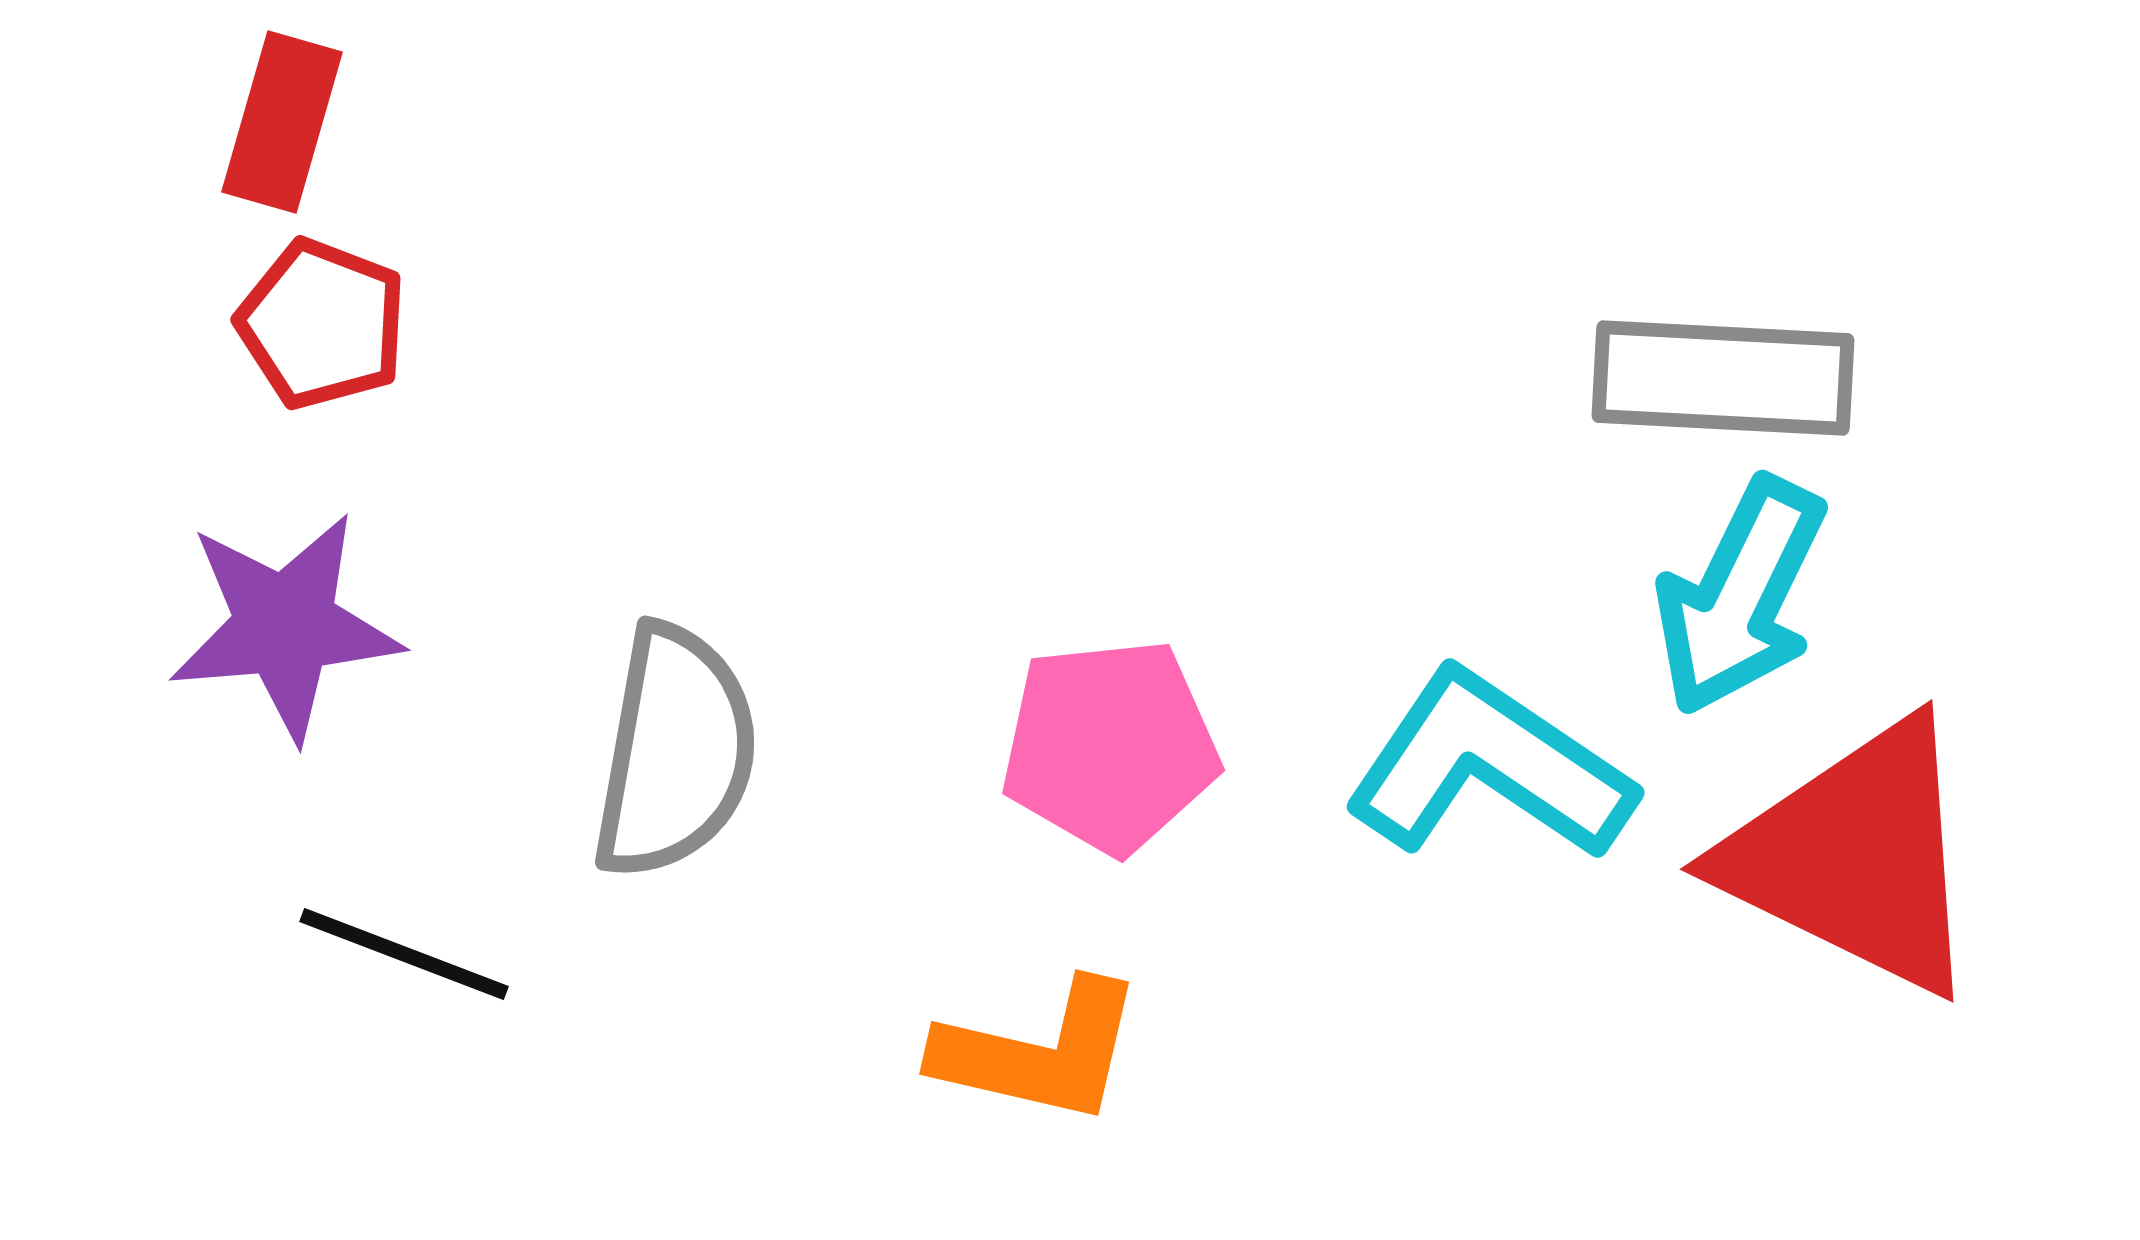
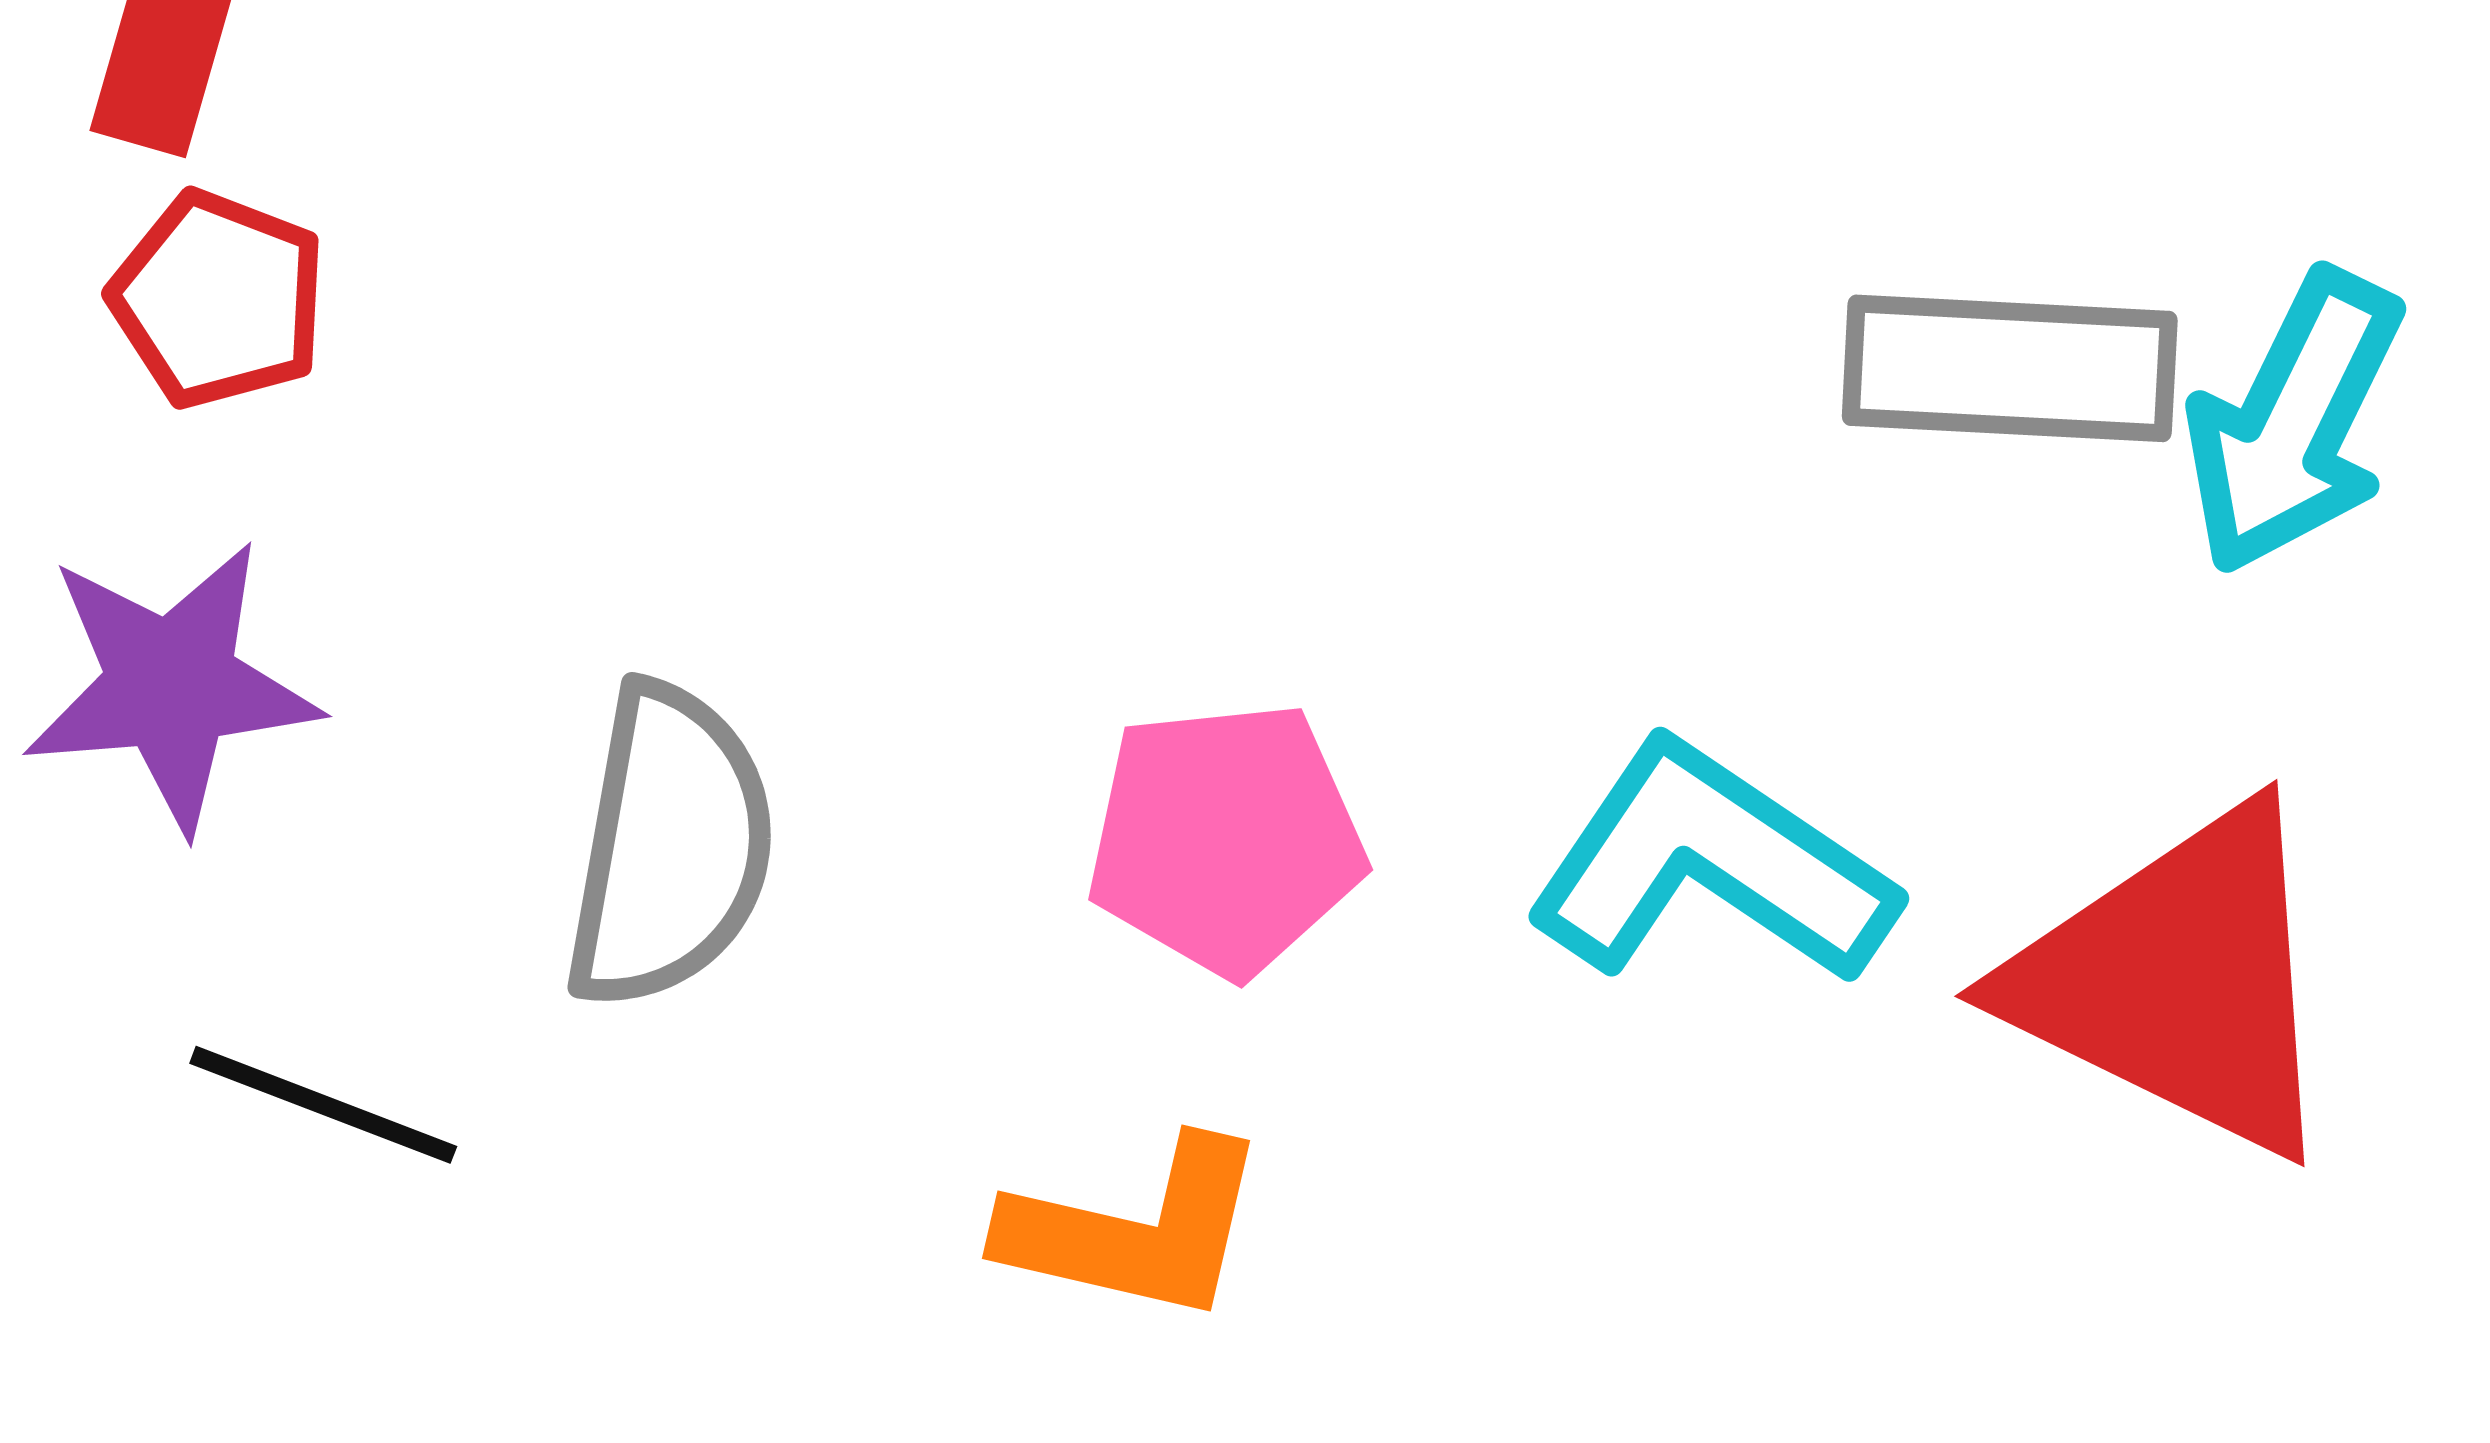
cyan arrow: (1740, 596) -> (2294, 422), moved

